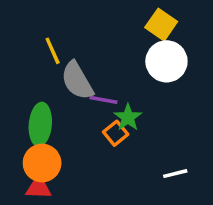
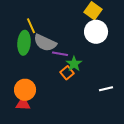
gray semicircle: (77, 81) -> (45, 43), turned -35
green ellipse: (40, 124) -> (24, 43), moved
white line: (175, 174) -> (106, 89), moved

